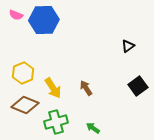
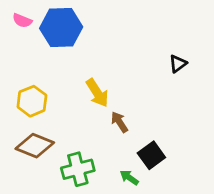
black square: (138, 86) -> (151, 155), moved
yellow arrow: (53, 88) -> (97, 93), moved

